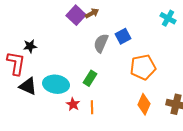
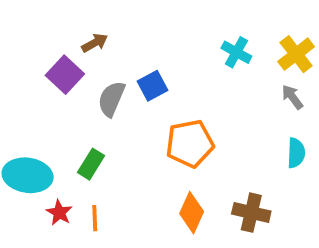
purple square: (76, 15) -> (65, 75), moved

